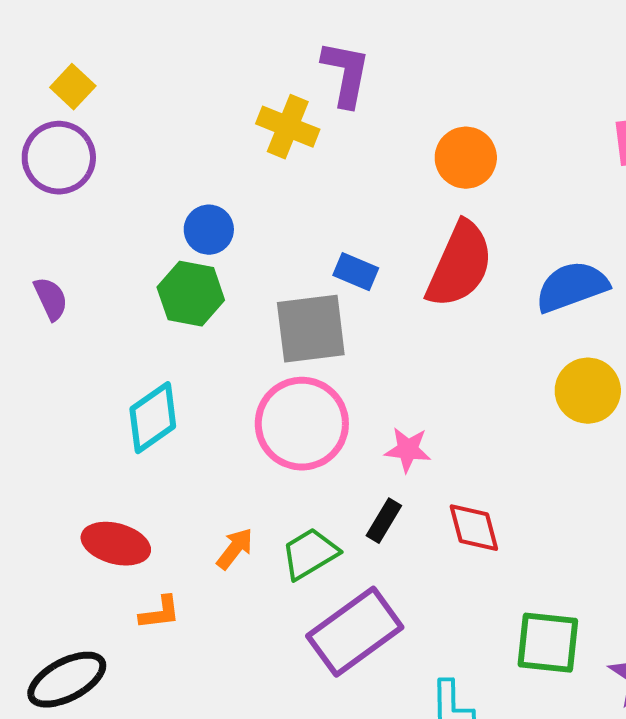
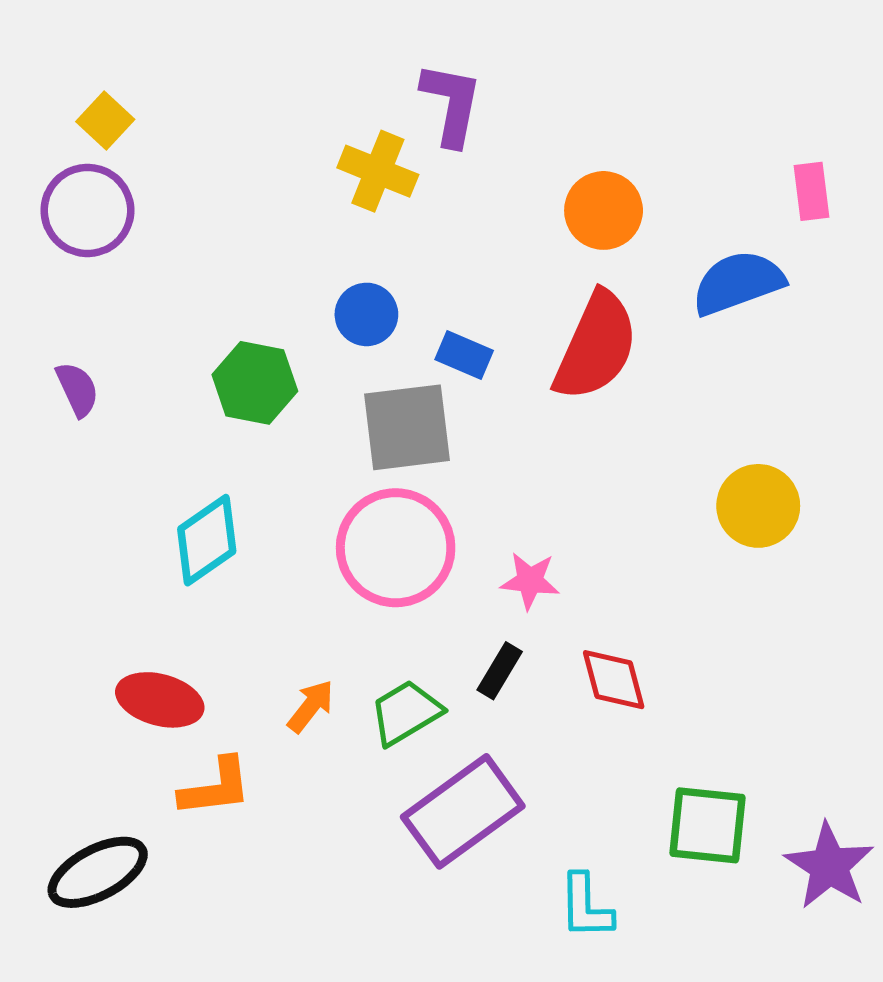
blue circle: (209, 230) -> (366, 314), moved
blue semicircle: (572, 287) -> (738, 283), moved
orange L-shape: (160, 613) -> (216, 787), size x1.4

